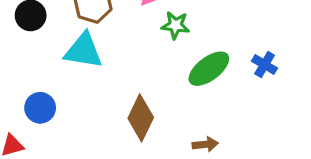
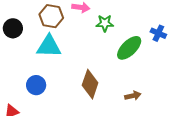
blue cross: (265, 65) -> (158, 33), moved
blue circle: (40, 108) -> (36, 85), moved

